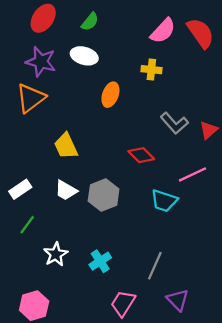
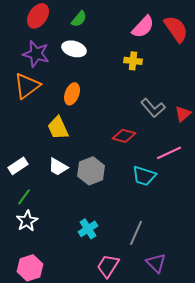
orange ellipse: (110, 95) -> (72, 94), moved
red diamond: (141, 155) -> (124, 136), turned -30
white star: (56, 254) -> (27, 221), moved

